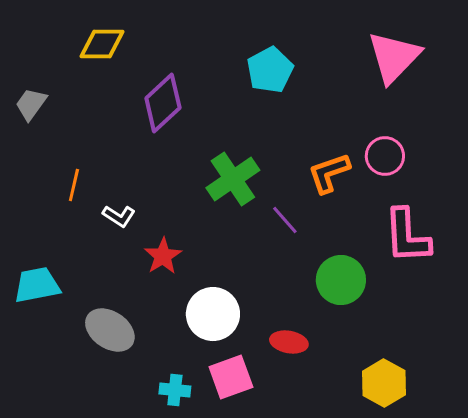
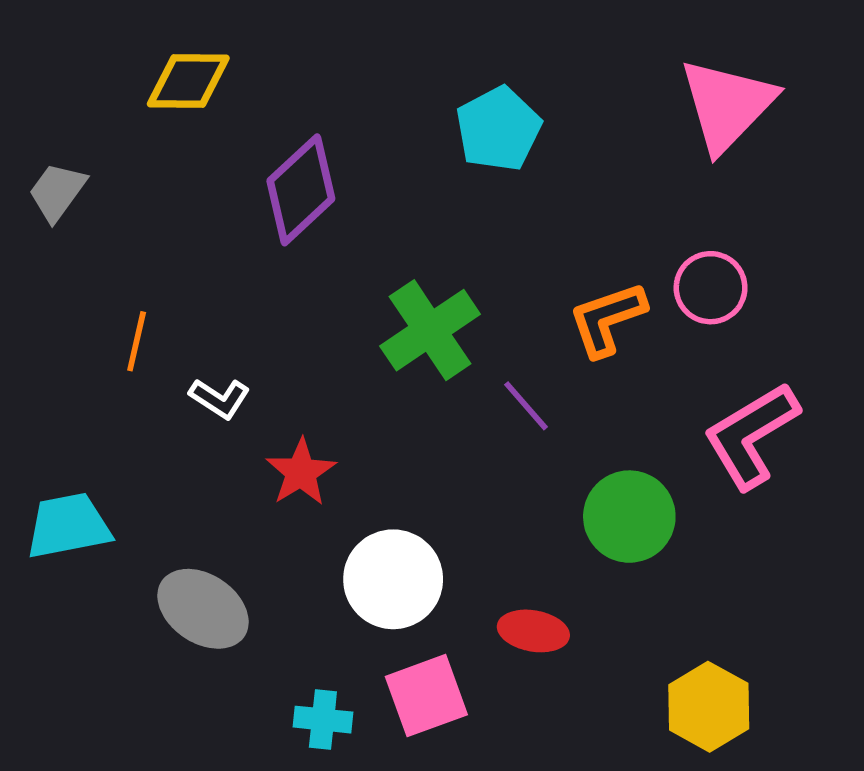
pink L-shape: (407, 236) -> (751, 435), turned 62

